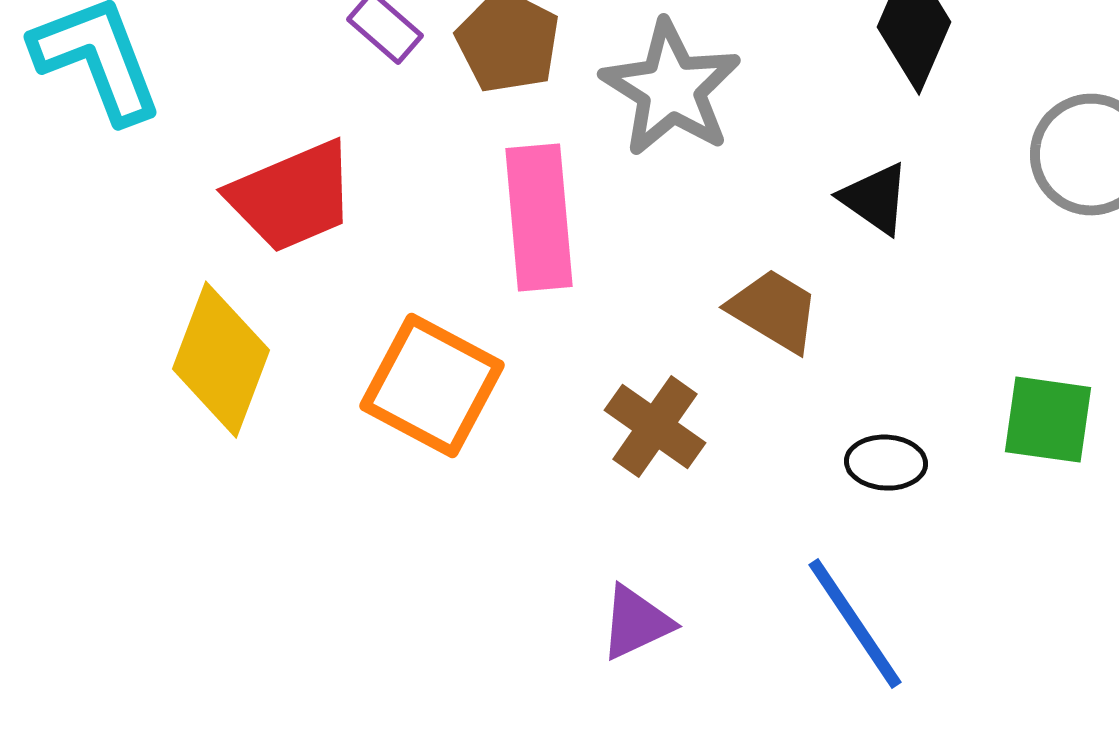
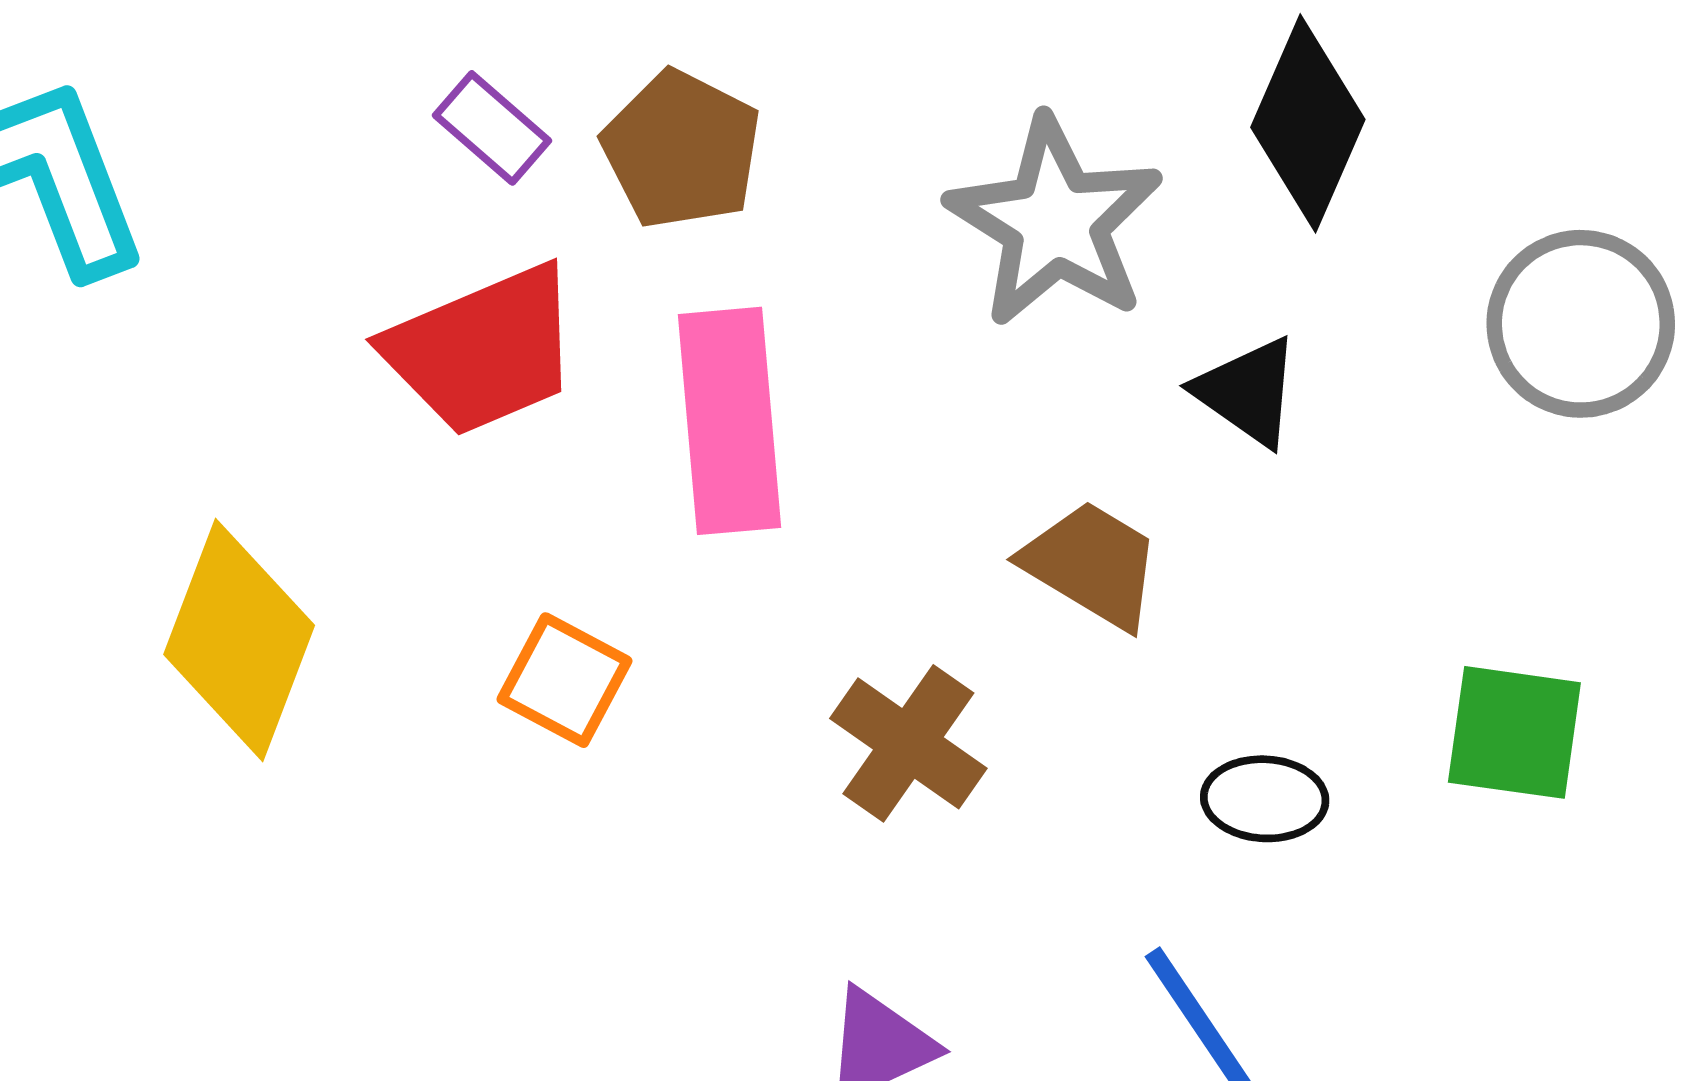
gray star: (671, 89) -> (1055, 222), moved
red trapezoid: (292, 197) -> (483, 350), moved
orange square: (432, 386) -> (565, 680), size x0.6

